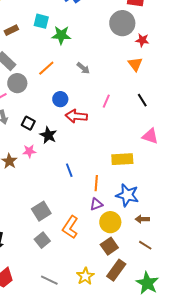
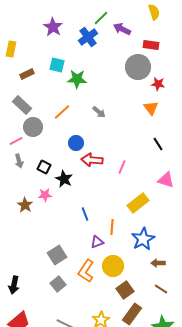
pink line: (106, 101) -> (122, 167), moved
yellow rectangle: (122, 159) -> (138, 203), turned -35
blue star: (127, 195) -> (143, 239), turned 30
purple triangle: (96, 204) -> (97, 242), moved
yellow circle: (110, 222) -> (113, 266), moved

